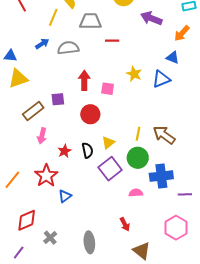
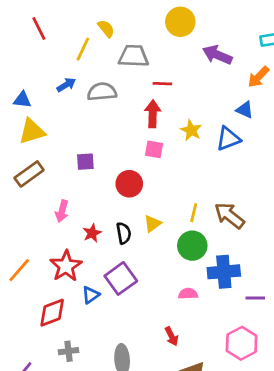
red arrow: (84, 80) -> (153, 114), moved
brown rectangle: (33, 111) -> (29, 174), moved
purple square: (110, 169) -> (121, 278), moved
red diamond: (27, 220) -> (52, 313), moved
gray cross: (50, 238) -> (69, 351), turned 32

